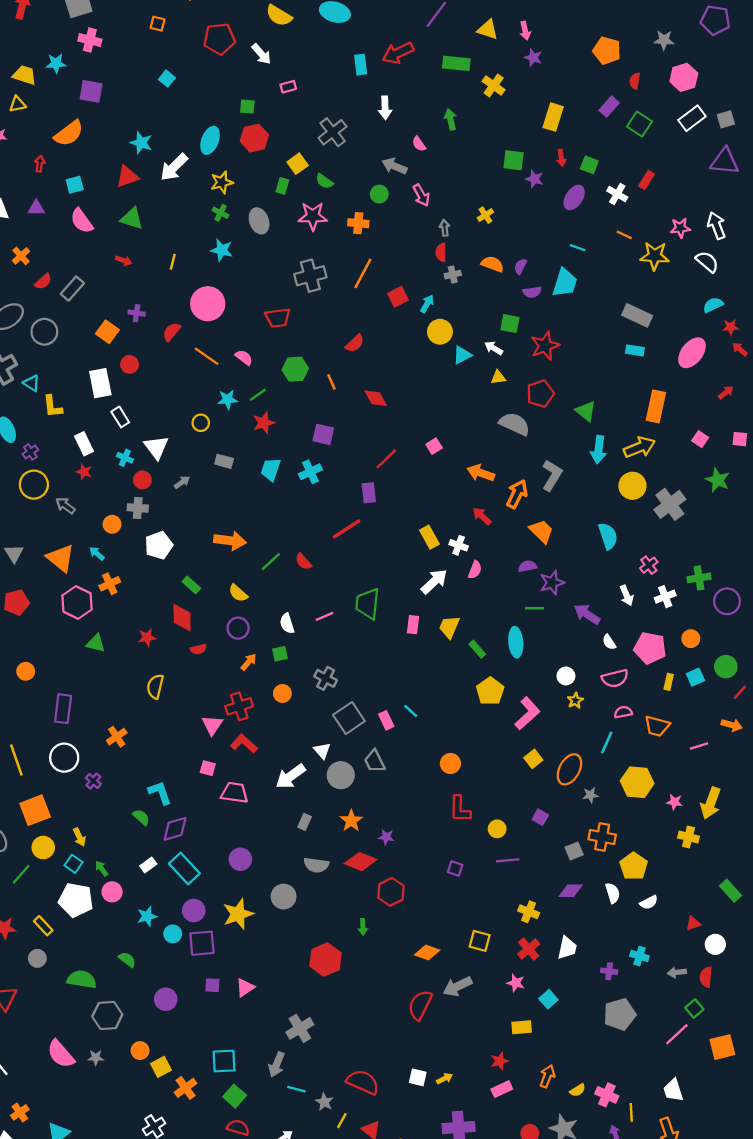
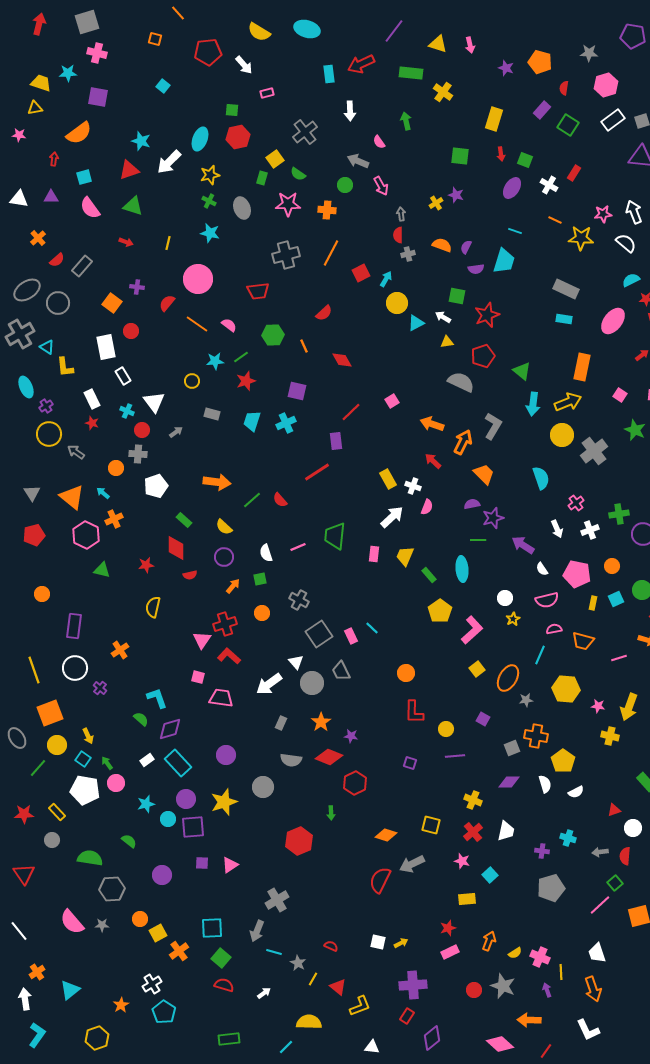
purple star: (533, 58) -> (506, 68), moved
purple star: (534, 179) -> (456, 195), moved
red semicircle: (363, 1082) -> (331, 946), size x0.5

